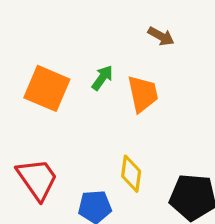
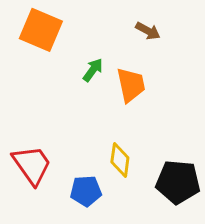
orange square: (47, 88) -> (41, 30), moved

